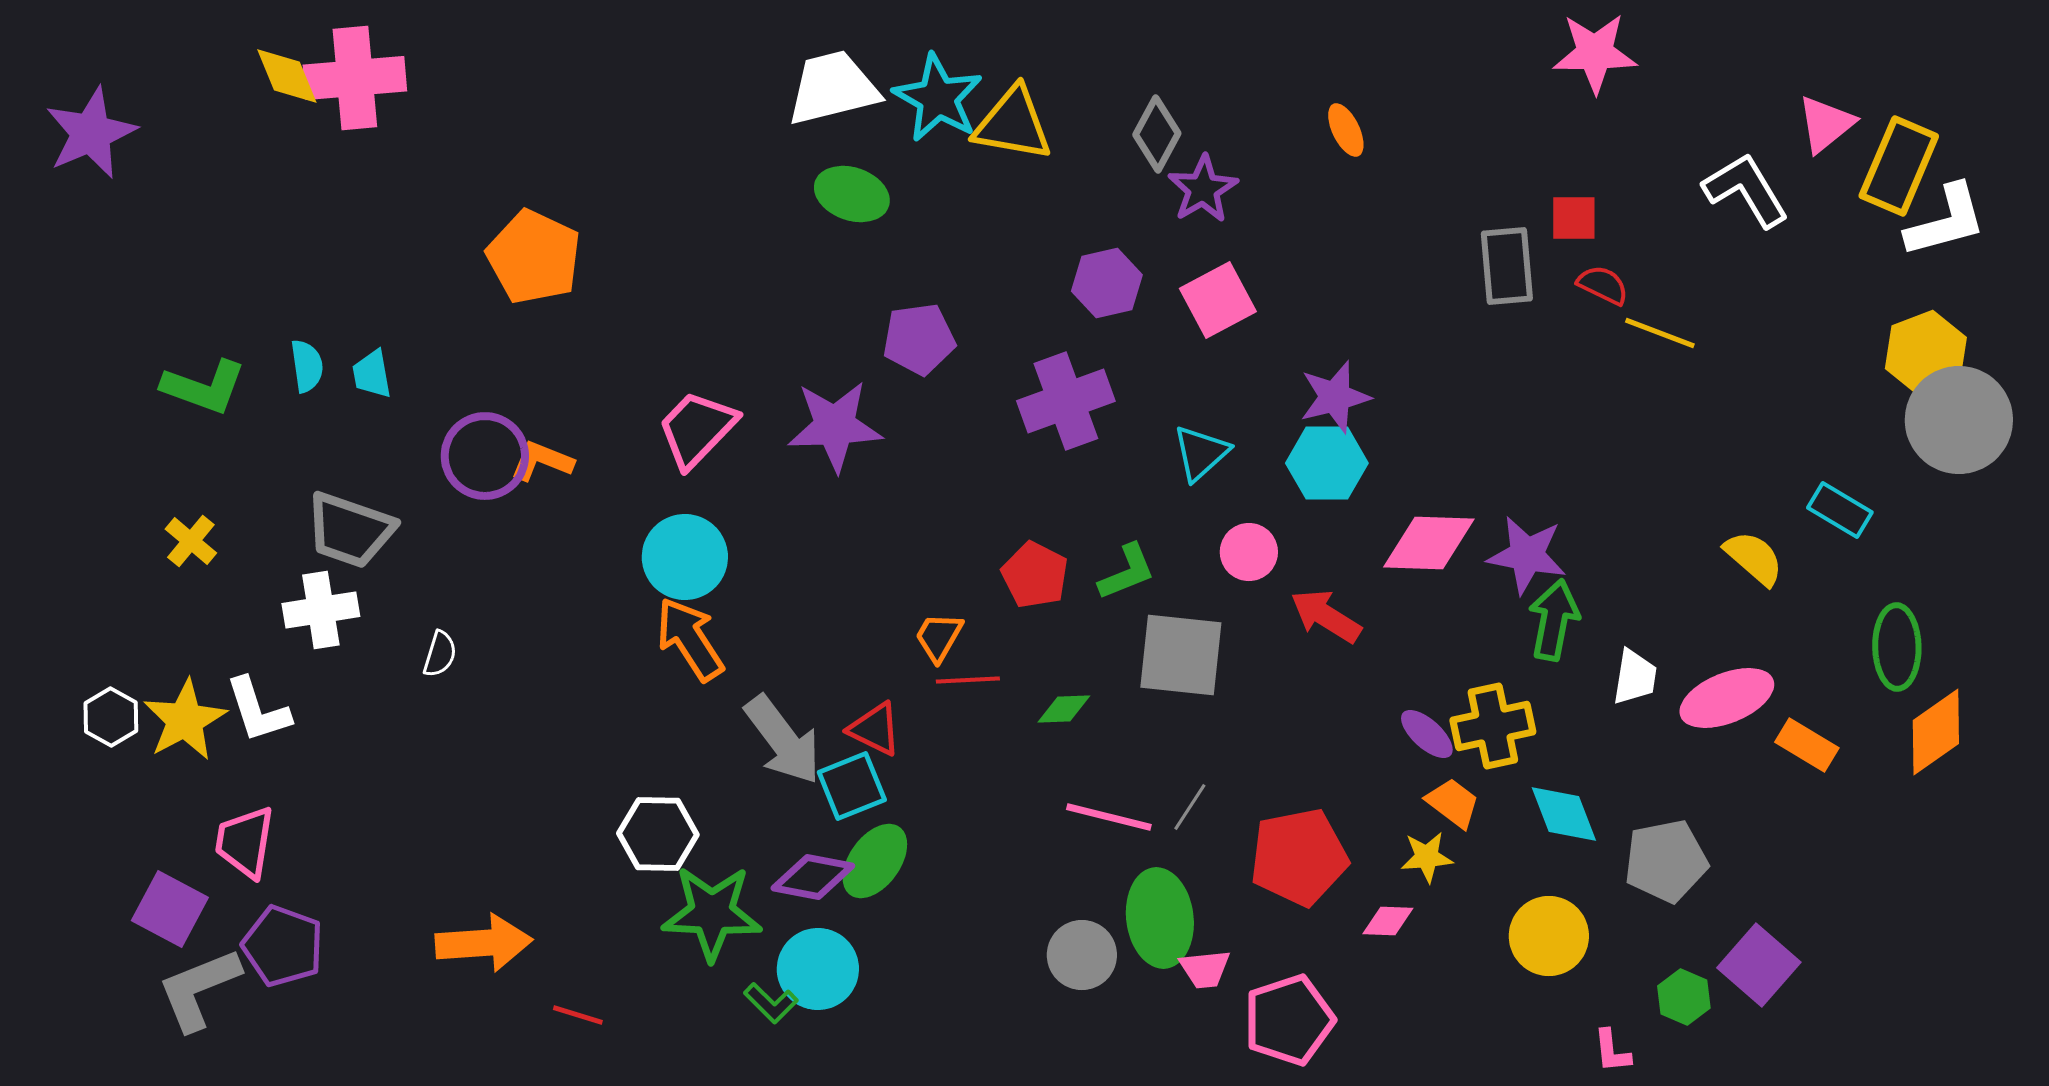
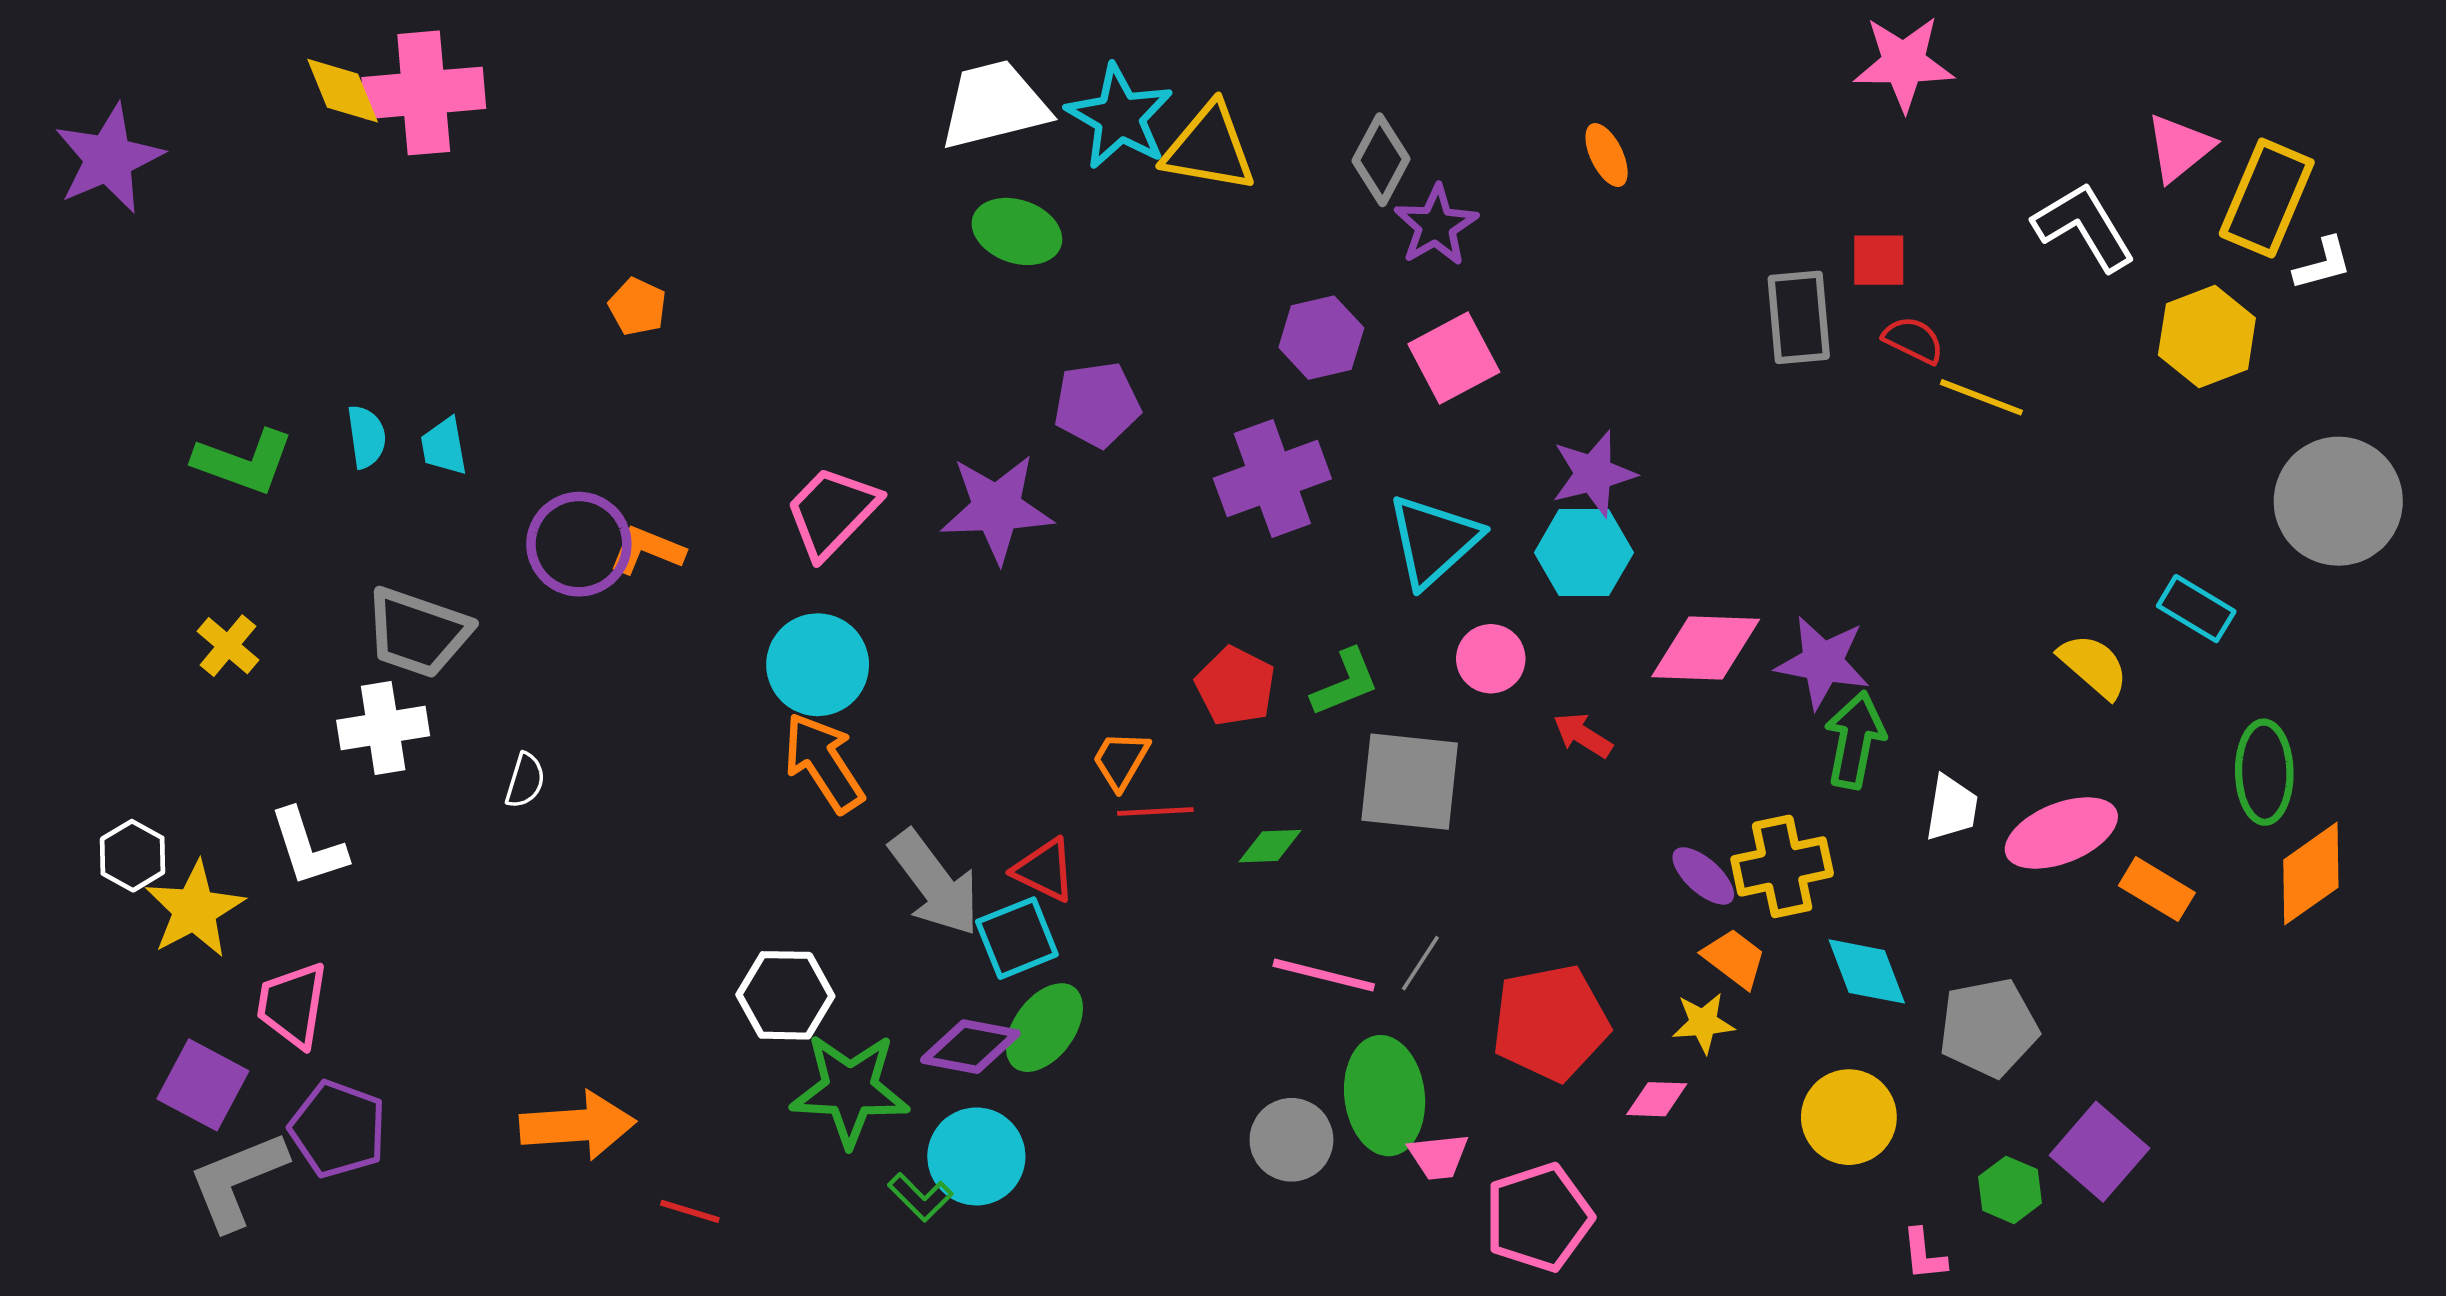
white L-shape: (1946, 221) -> (2323, 264), size x0.6
orange pentagon: (534, 257) -> (637, 307), size x0.5
yellow hexagon: (1926, 353) -> (2207, 336), moved
cyan triangle: (1201, 453) -> (1434, 541), size x1.4
red arrow: (1326, 616) -> (1583, 735), size x0.7
yellow star: (185, 720) -> (195, 909), moved

